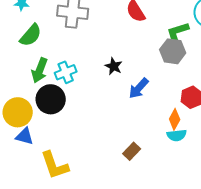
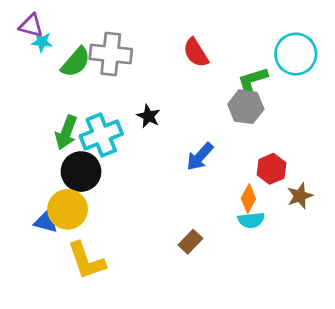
green semicircle: (31, 35) -> (76, 62), moved
black star: (114, 66) -> (149, 116), moved
cyan cross: (66, 72) -> (101, 135), size x1.4
yellow circle: (18, 112) -> (68, 209), moved

